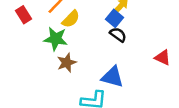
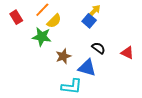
black semicircle: (118, 35) -> (98, 48), moved
brown star: (67, 63) -> (63, 56), moved

